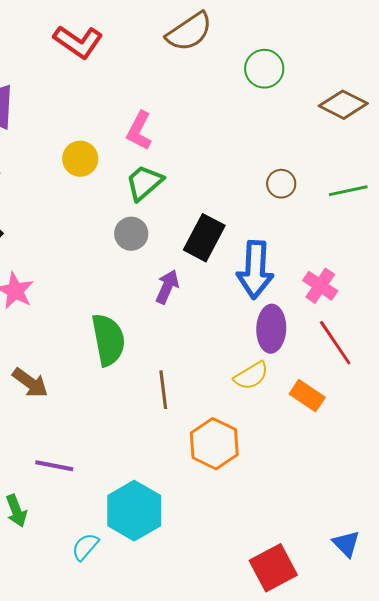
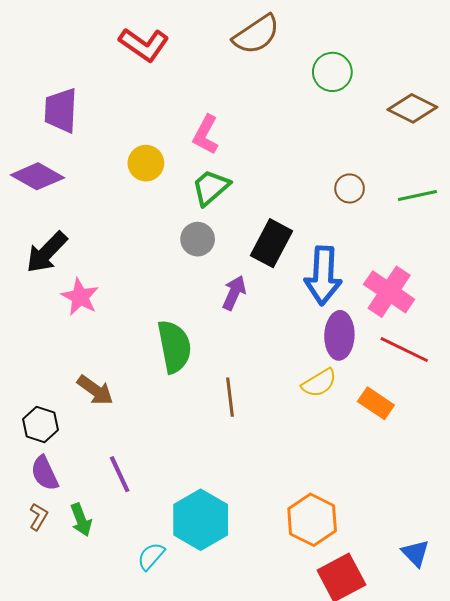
pink cross: (320, 286) -> (389, 292), size x1.4
red line: (335, 343) -> (404, 350), turned -30
orange hexagon: (214, 444) -> (312, 520), moved
purple line: (54, 466) -> (120, 474), turned 54

